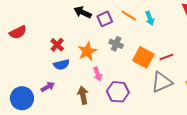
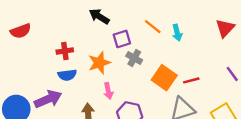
purple square: (105, 19) -> (122, 39), moved
red cross: (57, 45) -> (65, 51), turned 32
purple arrow: (48, 87) -> (48, 99), size x1.6

